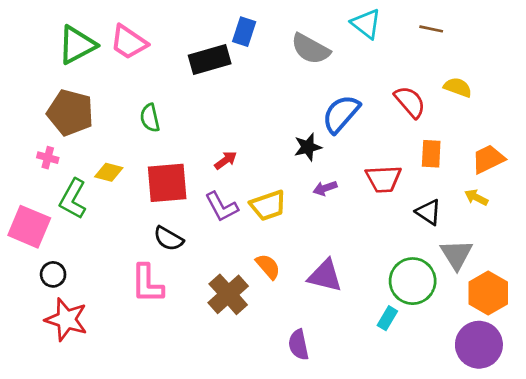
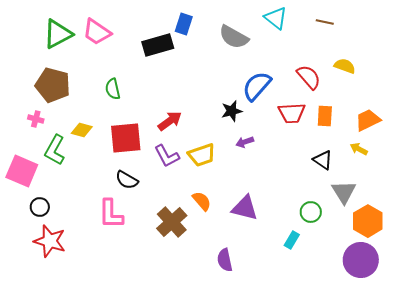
red arrow: (226, 160) -> (170, 121), size x1.4
red trapezoid: (383, 179) -> (292, 113), moved
green circle: (413, 281) -> (311, 212), size x0.6

